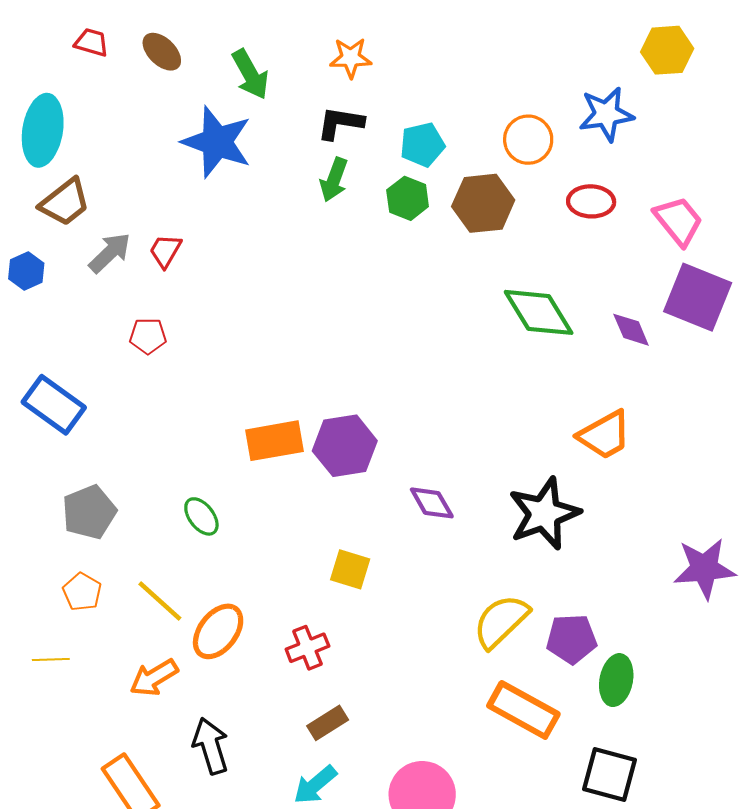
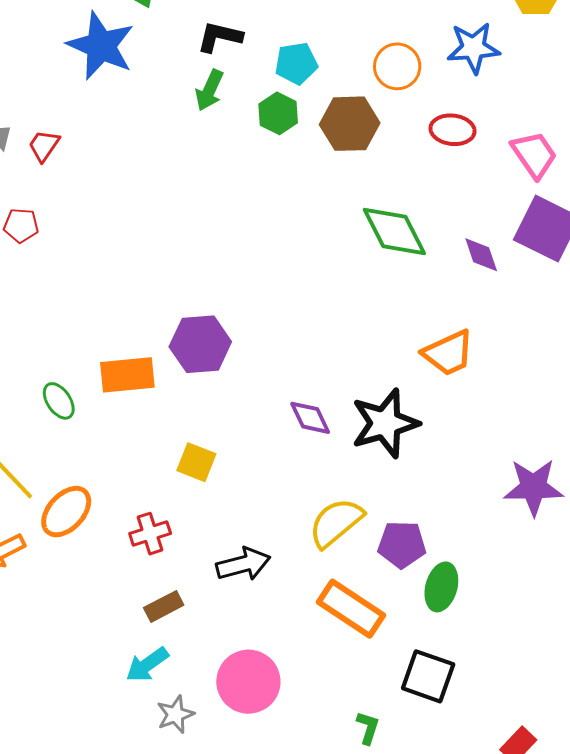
orange rectangle: (275, 441) -> (127, 375), moved
purple diamond: (432, 503) -> (310, 418), moved
black arrow: (211, 746) -> (243, 564), moved, turned 88

